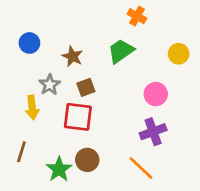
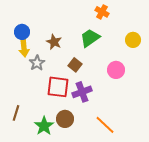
brown square: (86, 87) -> (75, 65), moved, turned -32
yellow arrow: (32, 107) -> (24, 48), moved
purple cross: (153, 132) -> (82, 92), moved

